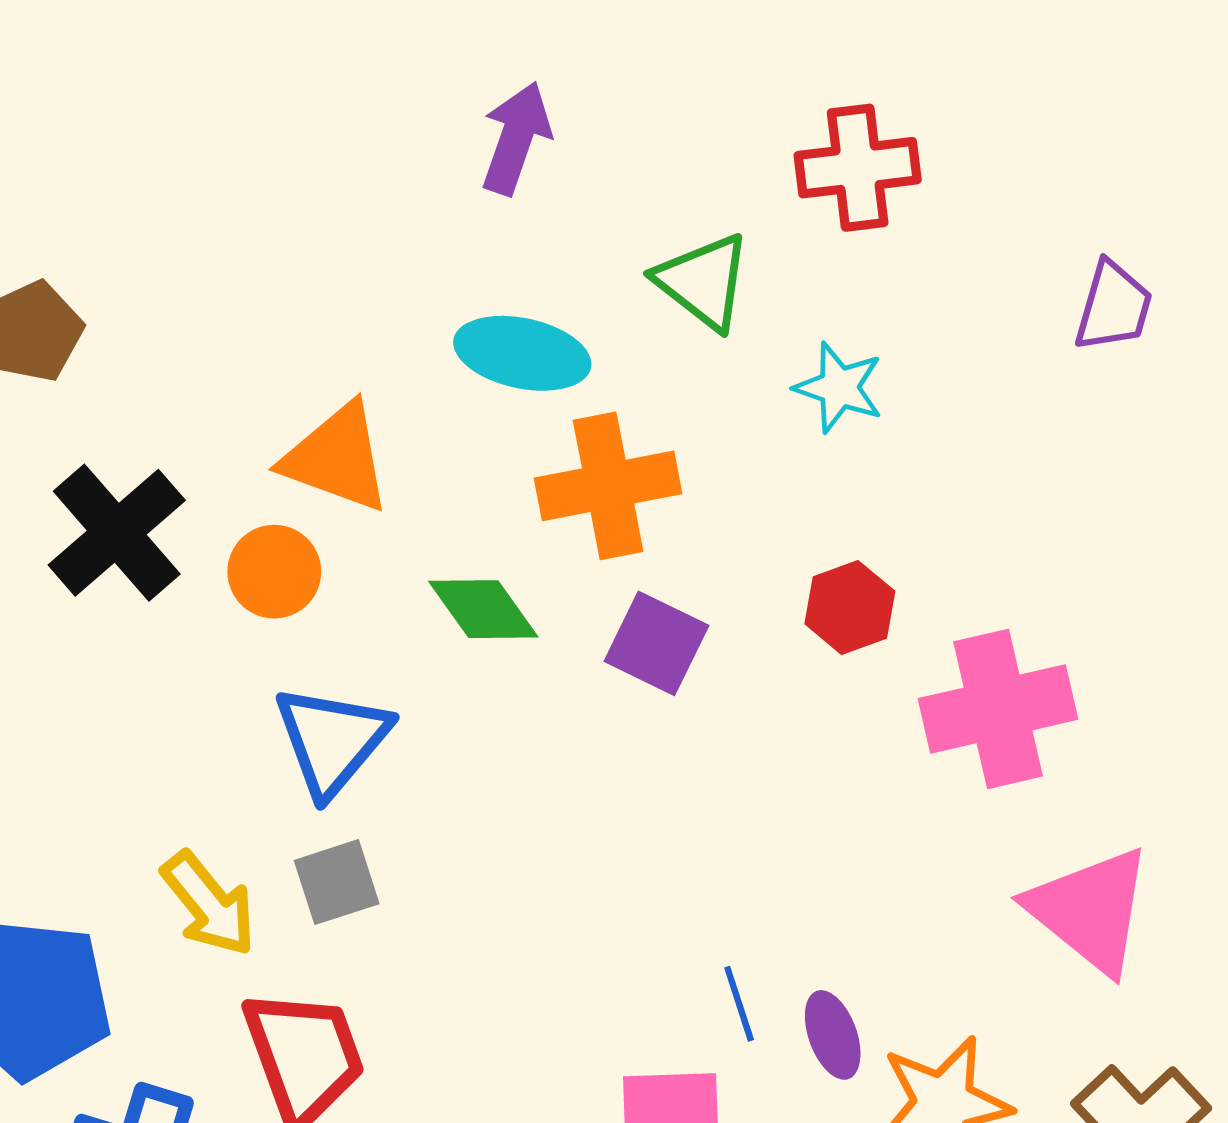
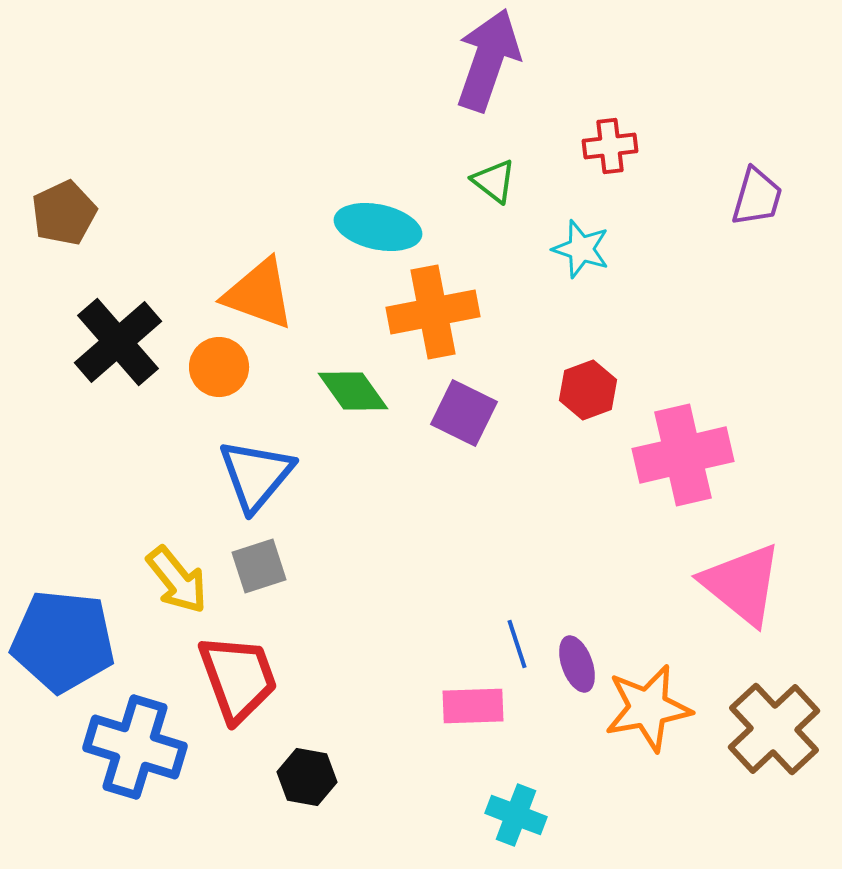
purple arrow: (516, 138) -> (488, 60), moved, size x1.4
red cross: (858, 168) -> (610, 146), moved, size x0.7
green triangle: (703, 282) -> (494, 181), size x0.7

